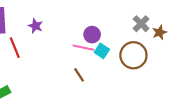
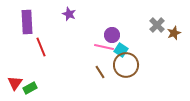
purple star: (35, 26) -> (69, 14), moved
brown circle: (133, 55) -> (126, 65), moved

